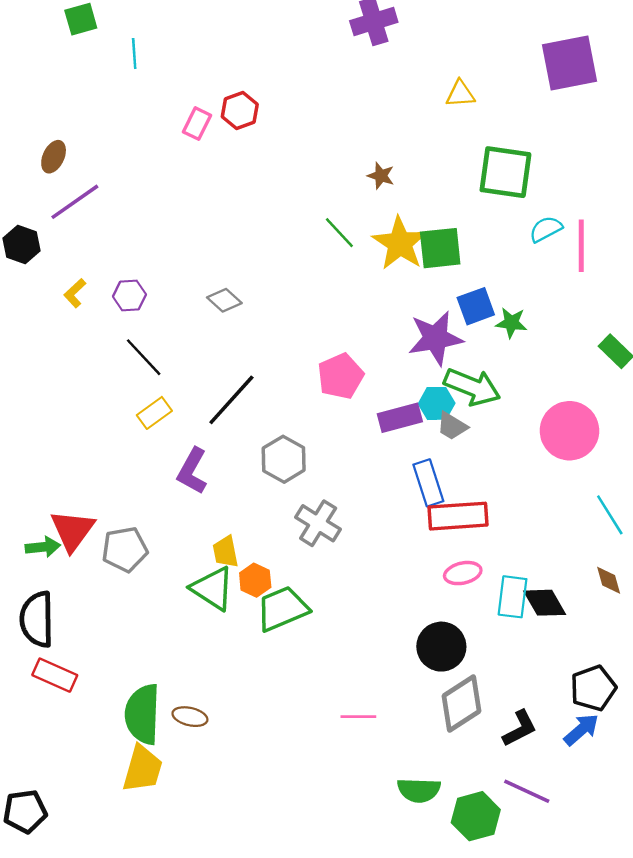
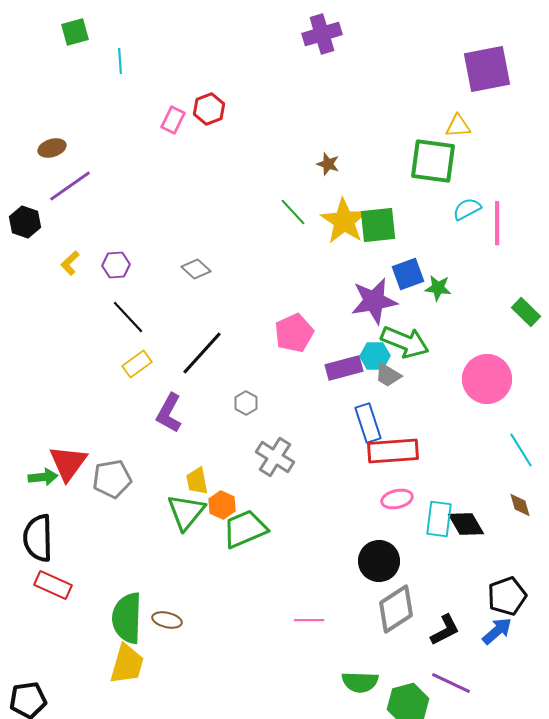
yellow triangle: (460, 94) -> (458, 126), moved
brown ellipse: (54, 157) -> (52, 148), turned 48
gray hexagon: (284, 459) -> (246, 403), size x0.6
green triangle: (212, 588) -> (186, 512), turned 36

